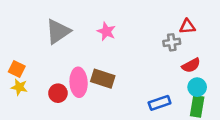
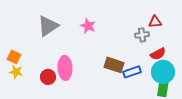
brown rectangle: (103, 79) -> (114, 65), moved
cyan circle: (197, 87) -> (163, 72), size x1.5
blue rectangle: (160, 103) -> (132, 72), moved

